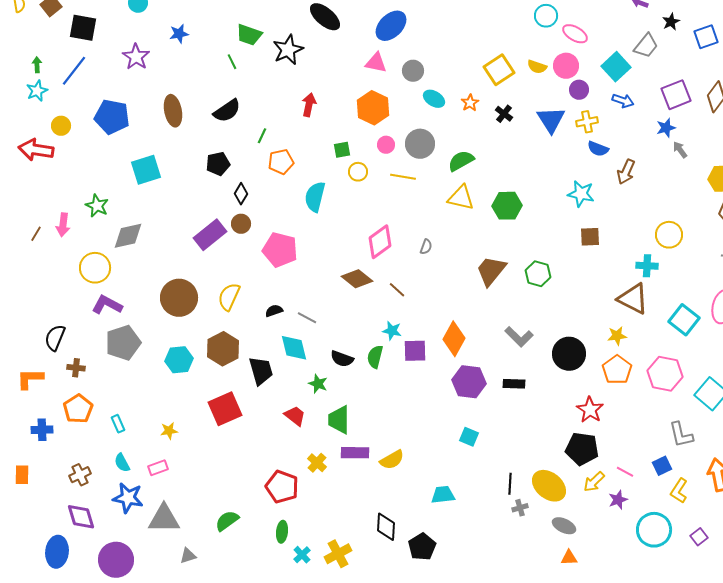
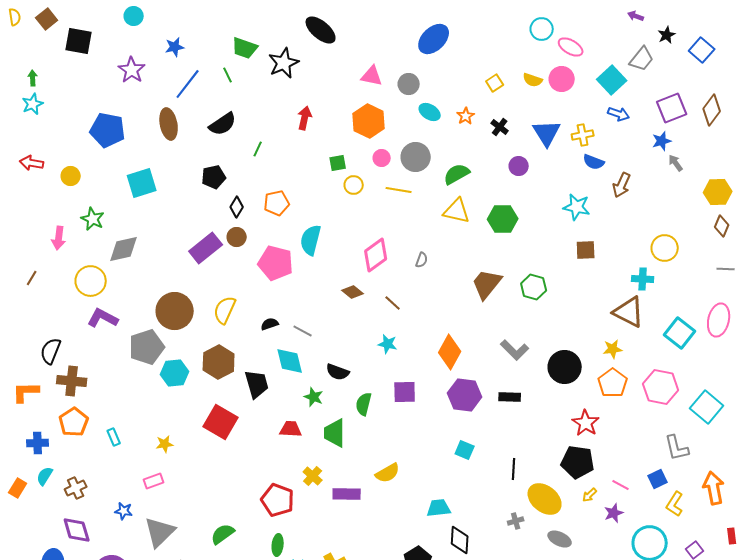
blue ellipse: (391, 26) -> (434, 39), moved
blue square: (706, 37) -> (702, 50), turned -30
yellow square: (499, 70) -> (495, 83), size x0.6
blue line: (74, 71) -> (188, 84), moved
purple circle: (579, 90) -> (519, 166), moved
yellow circle: (61, 126) -> (71, 176), moved
red arrow: (36, 150) -> (32, 163), size x0.7
orange pentagon: (281, 162) -> (277, 203), moved
cyan semicircle: (315, 197) -> (311, 240), moved
brown line: (36, 234) -> (32, 278), moved
brown diamond: (357, 279) -> (353, 292), size x0.7
gray pentagon: (123, 343) -> (147, 347), moved
purple square: (415, 351) -> (405, 392), moved
green semicircle: (375, 357) -> (364, 404), moved
brown cross: (76, 368) -> (72, 381), size x1.6
red square: (225, 409) -> (221, 422), turned -36
red trapezoid: (295, 416) -> (291, 429), turned -35
purple rectangle: (355, 453) -> (347, 494), moved
cyan semicircle: (122, 463) -> (45, 476), moved, turned 60
orange rectangle: (22, 475) -> (18, 488), turned 30
yellow arrow: (594, 482) -> (590, 495), size x0.7
black line: (510, 484) -> (514, 469), moved
blue star: (128, 498) -> (124, 511), size x0.6
gray triangle: (164, 519) -> (160, 532), turned -44
black diamond: (386, 527) -> (460, 540), moved

